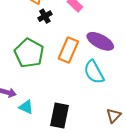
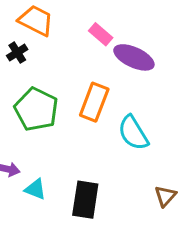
black cross: (45, 16) -> (17, 53), moved
purple ellipse: (100, 41) -> (134, 57), moved

